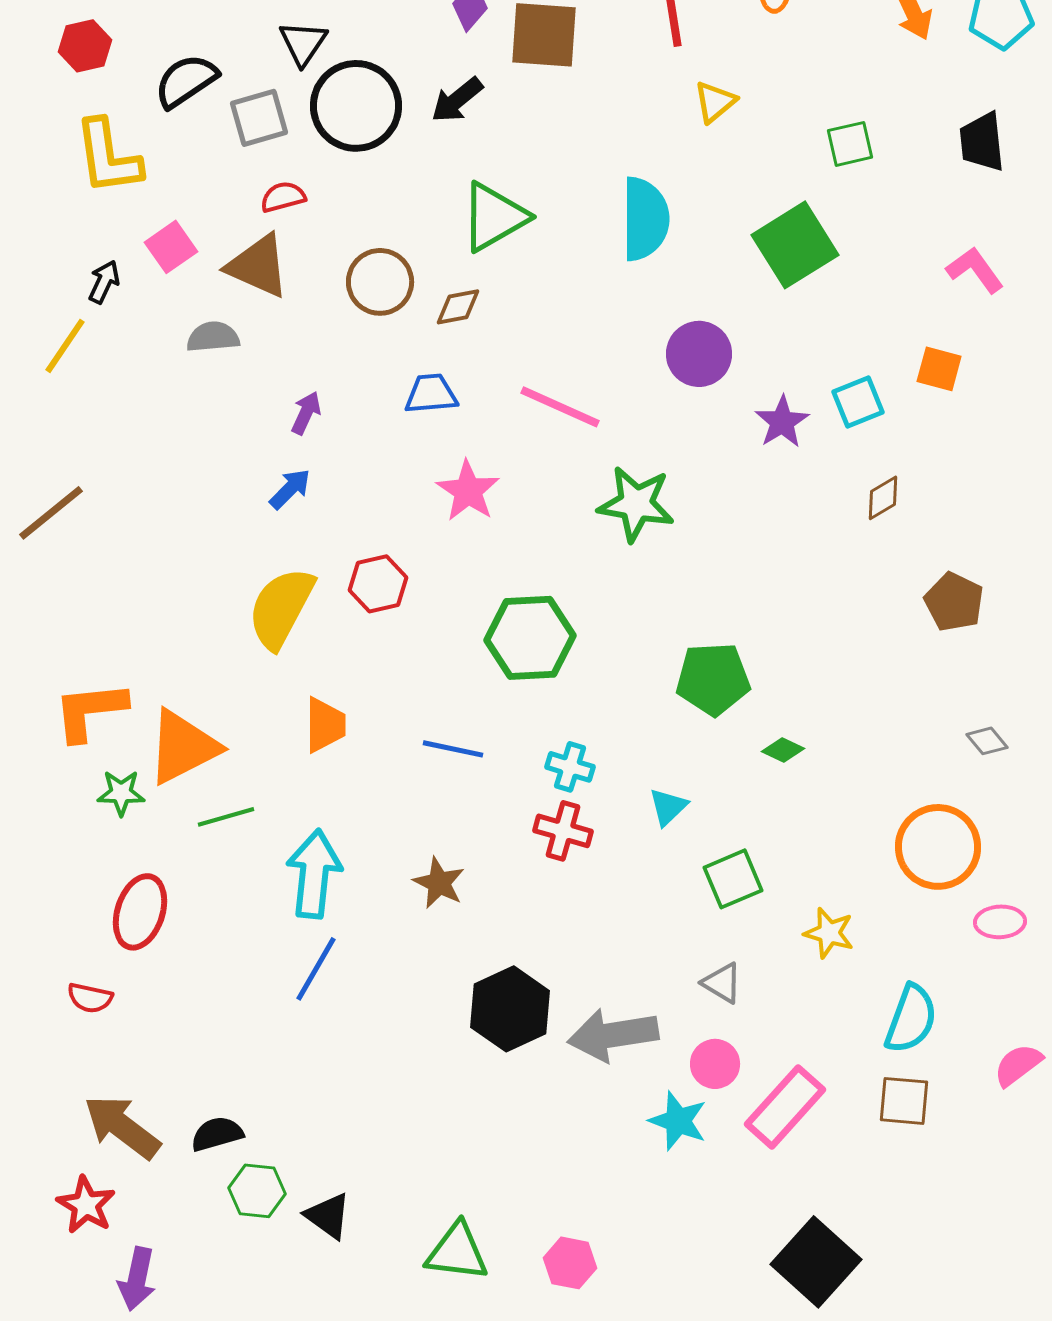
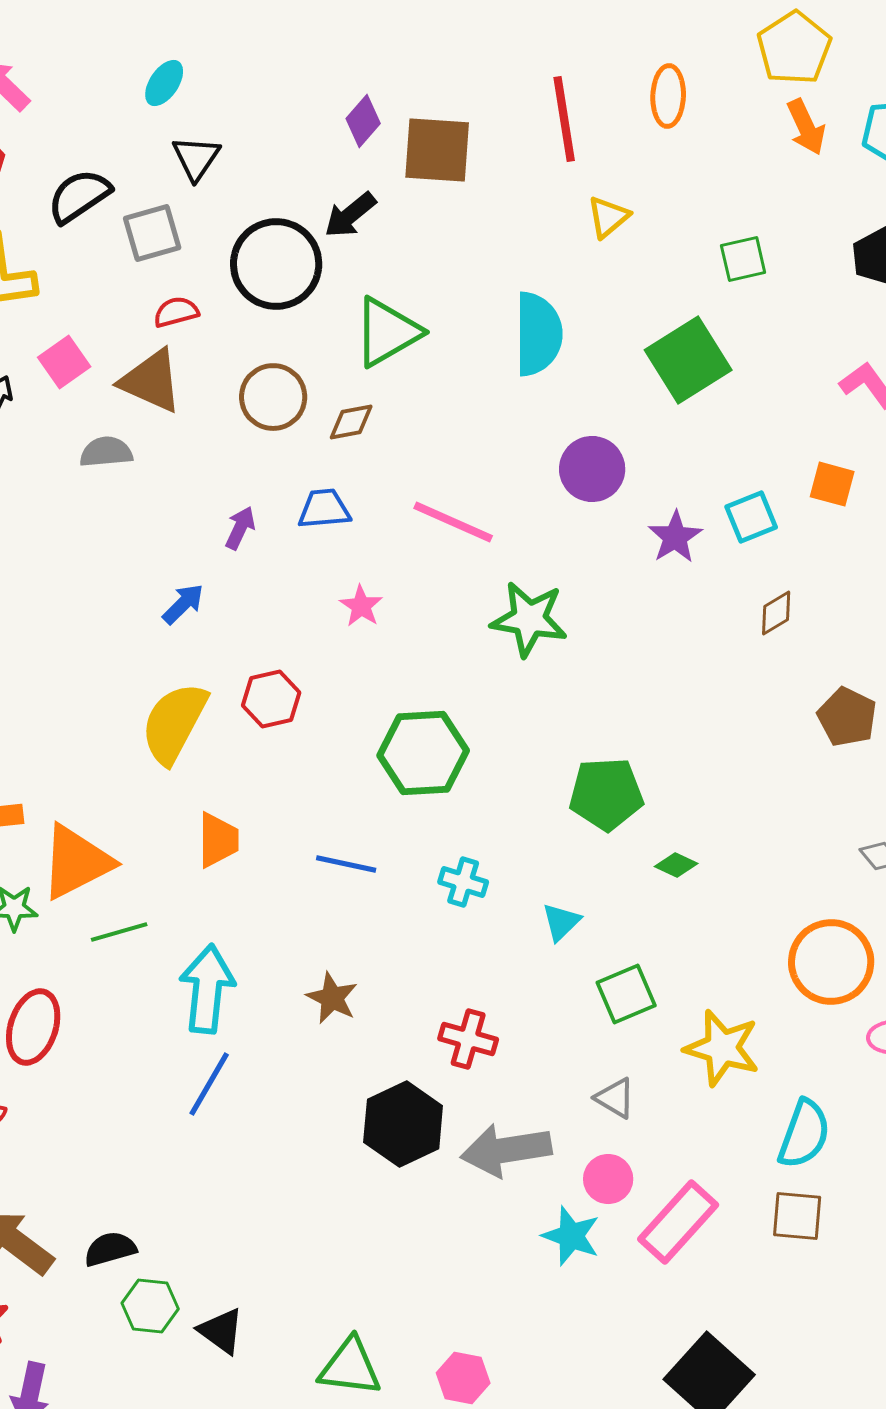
black circle: (356, 106) -> (276, 264), moved
purple arrow: (306, 413) -> (240, 528), moved
pink star: (468, 491) -> (361, 606), size x0.7
red cross: (563, 831) -> (468, 1039), moved
yellow star: (829, 933) -> (722, 1048), size x1.5

